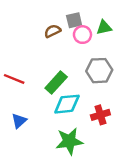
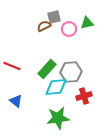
gray square: (74, 20) -> (54, 17), moved
gray hexagon: (99, 71) -> (71, 72), moved
blue triangle: (19, 121) -> (16, 101), turned -40

